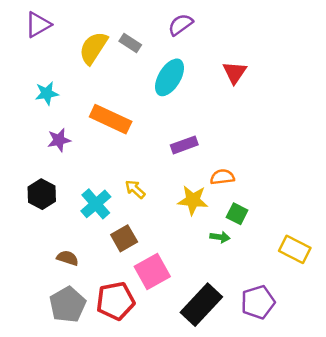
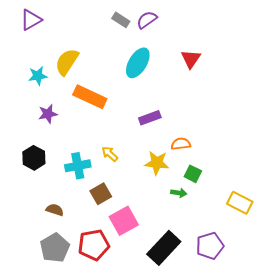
gray rectangle: (130, 43) -> (121, 20), moved
yellow semicircle: (93, 48) -> (67, 62), moved
cyan cross: (96, 204) -> (78, 166), turned 30

